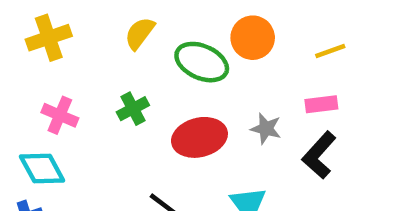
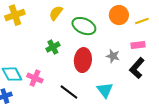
orange circle: (253, 38) -> (119, 15), moved
pink cross: (60, 115) -> (35, 78), moved
red ellipse: (199, 137) -> (83, 60), turned -70

